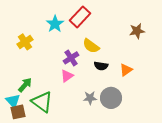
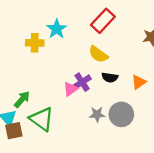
red rectangle: (80, 17) -> (103, 21), moved
yellow cross: (25, 42) -> (35, 43), moved, turned 35
purple cross: (71, 58) -> (82, 82), moved

